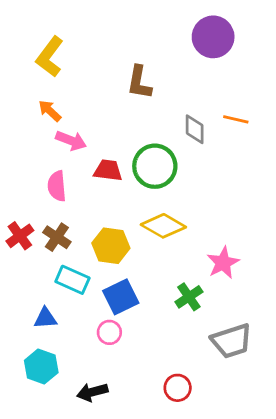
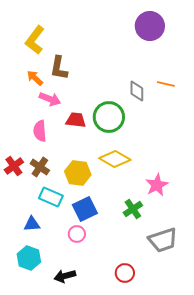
brown L-shape: (139, 82) -> (59, 68), moved

